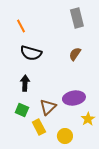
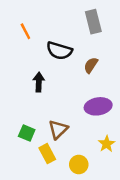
black semicircle: (31, 53) -> (59, 51), moved
black arrow: (25, 83) -> (39, 82), moved
purple ellipse: (74, 98) -> (98, 106), moved

